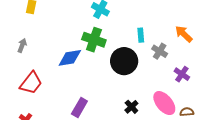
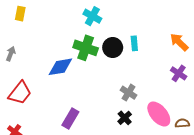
gray cross: (160, 51) -> (129, 93), moved
black circle: (124, 61) -> (113, 48), moved, size x0.7
purple cross: (182, 74) -> (179, 73), moved

